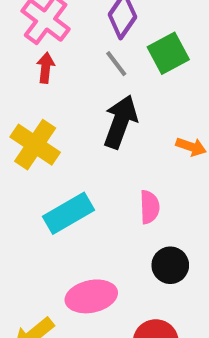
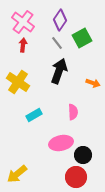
cyan rectangle: (68, 213) -> (34, 115), size x0.7
black circle: (170, 265) -> (83, 155), moved
pink ellipse: (91, 296) -> (61, 143), moved

